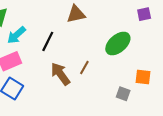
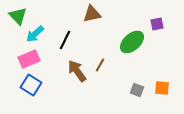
purple square: (144, 14) -> (157, 24), moved
orange square: (143, 77) -> (162, 88), moved

